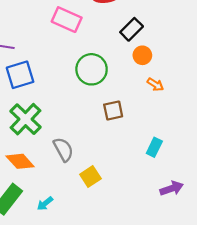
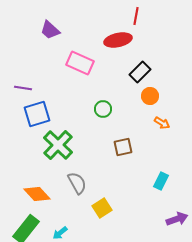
green circle: (92, 69) -> (103, 109), size x0.6
green cross: (26, 119) -> (58, 145), moved

